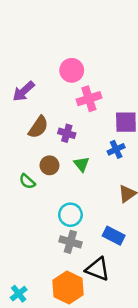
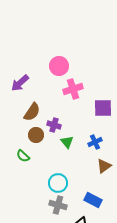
purple cross: (67, 133) -> (54, 125), moved
blue cross: (116, 149) -> (95, 142), moved
brown circle: (49, 165) -> (36, 135), moved

